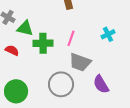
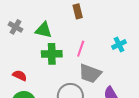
green triangle: (25, 28) -> (43, 30), moved
red semicircle: (12, 50) -> (20, 76), moved

